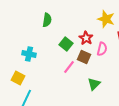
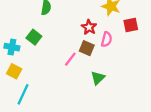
green square: (66, 44) -> (34, 37), moved
cyan cross: (29, 54) -> (12, 47), moved

